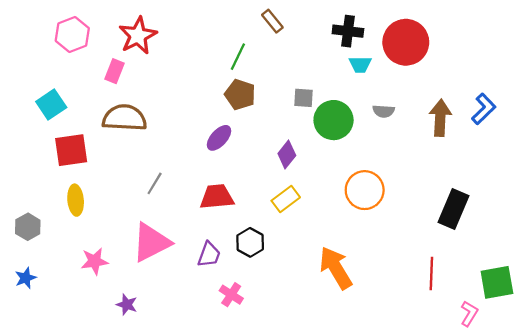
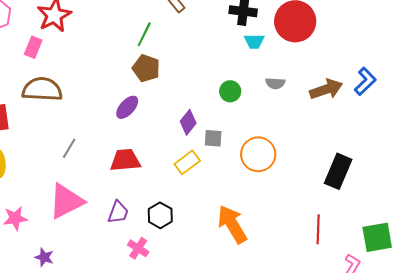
gray square: (303, 98) -> (213, 138), moved
brown arrow: (440, 118) -> (326, 89), turned 68
green circle: (334, 120) -> (230, 91), size x0.6
black hexagon: (250, 242) -> (160, 215), moved

